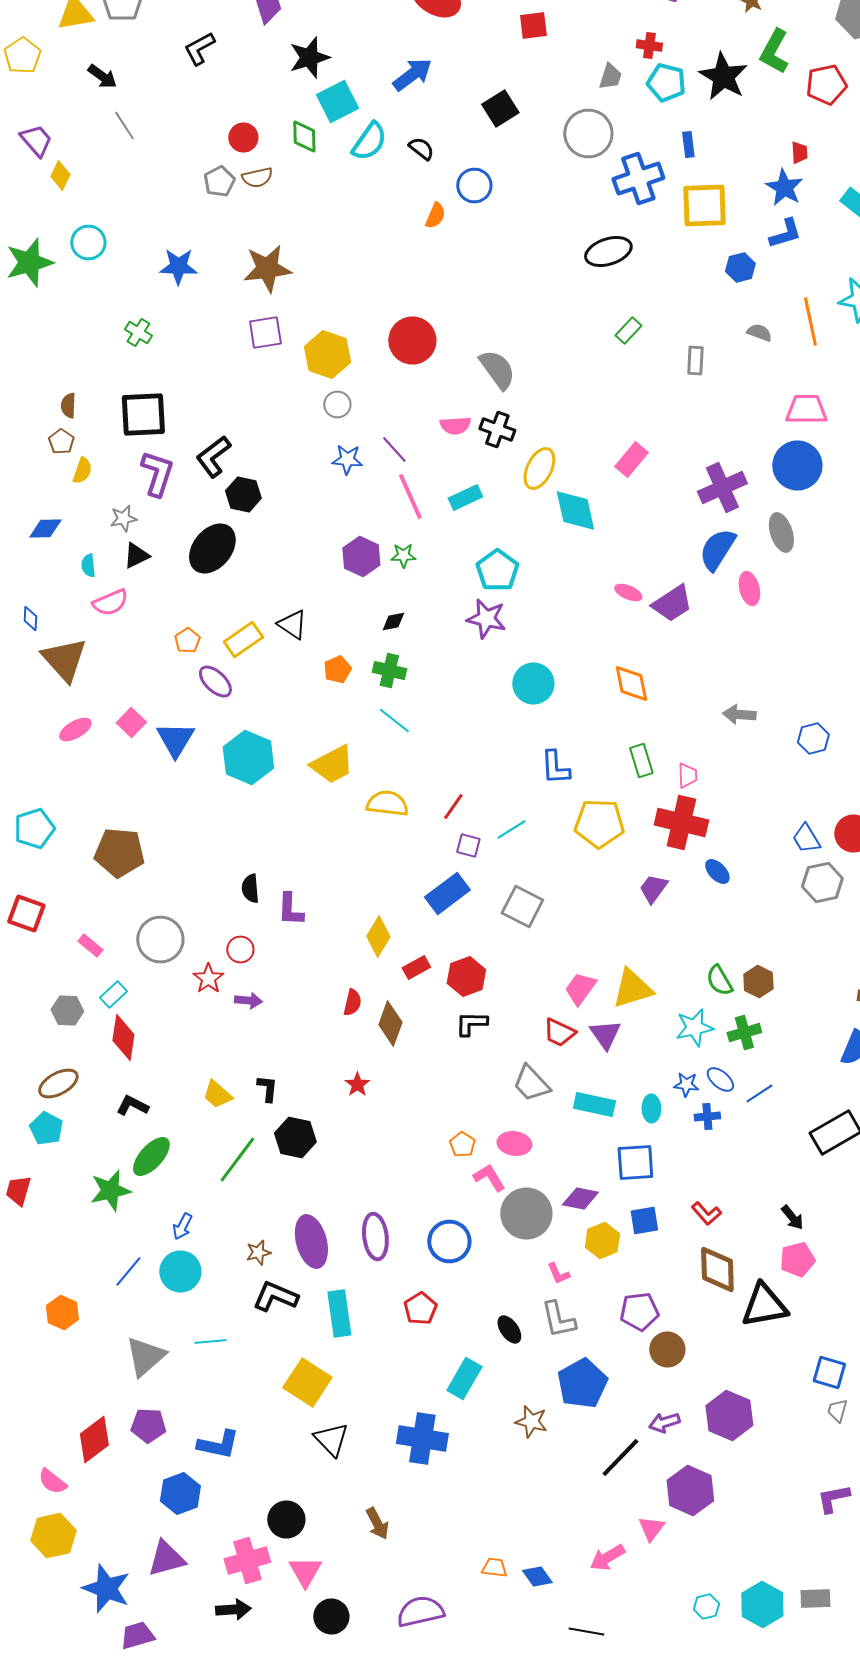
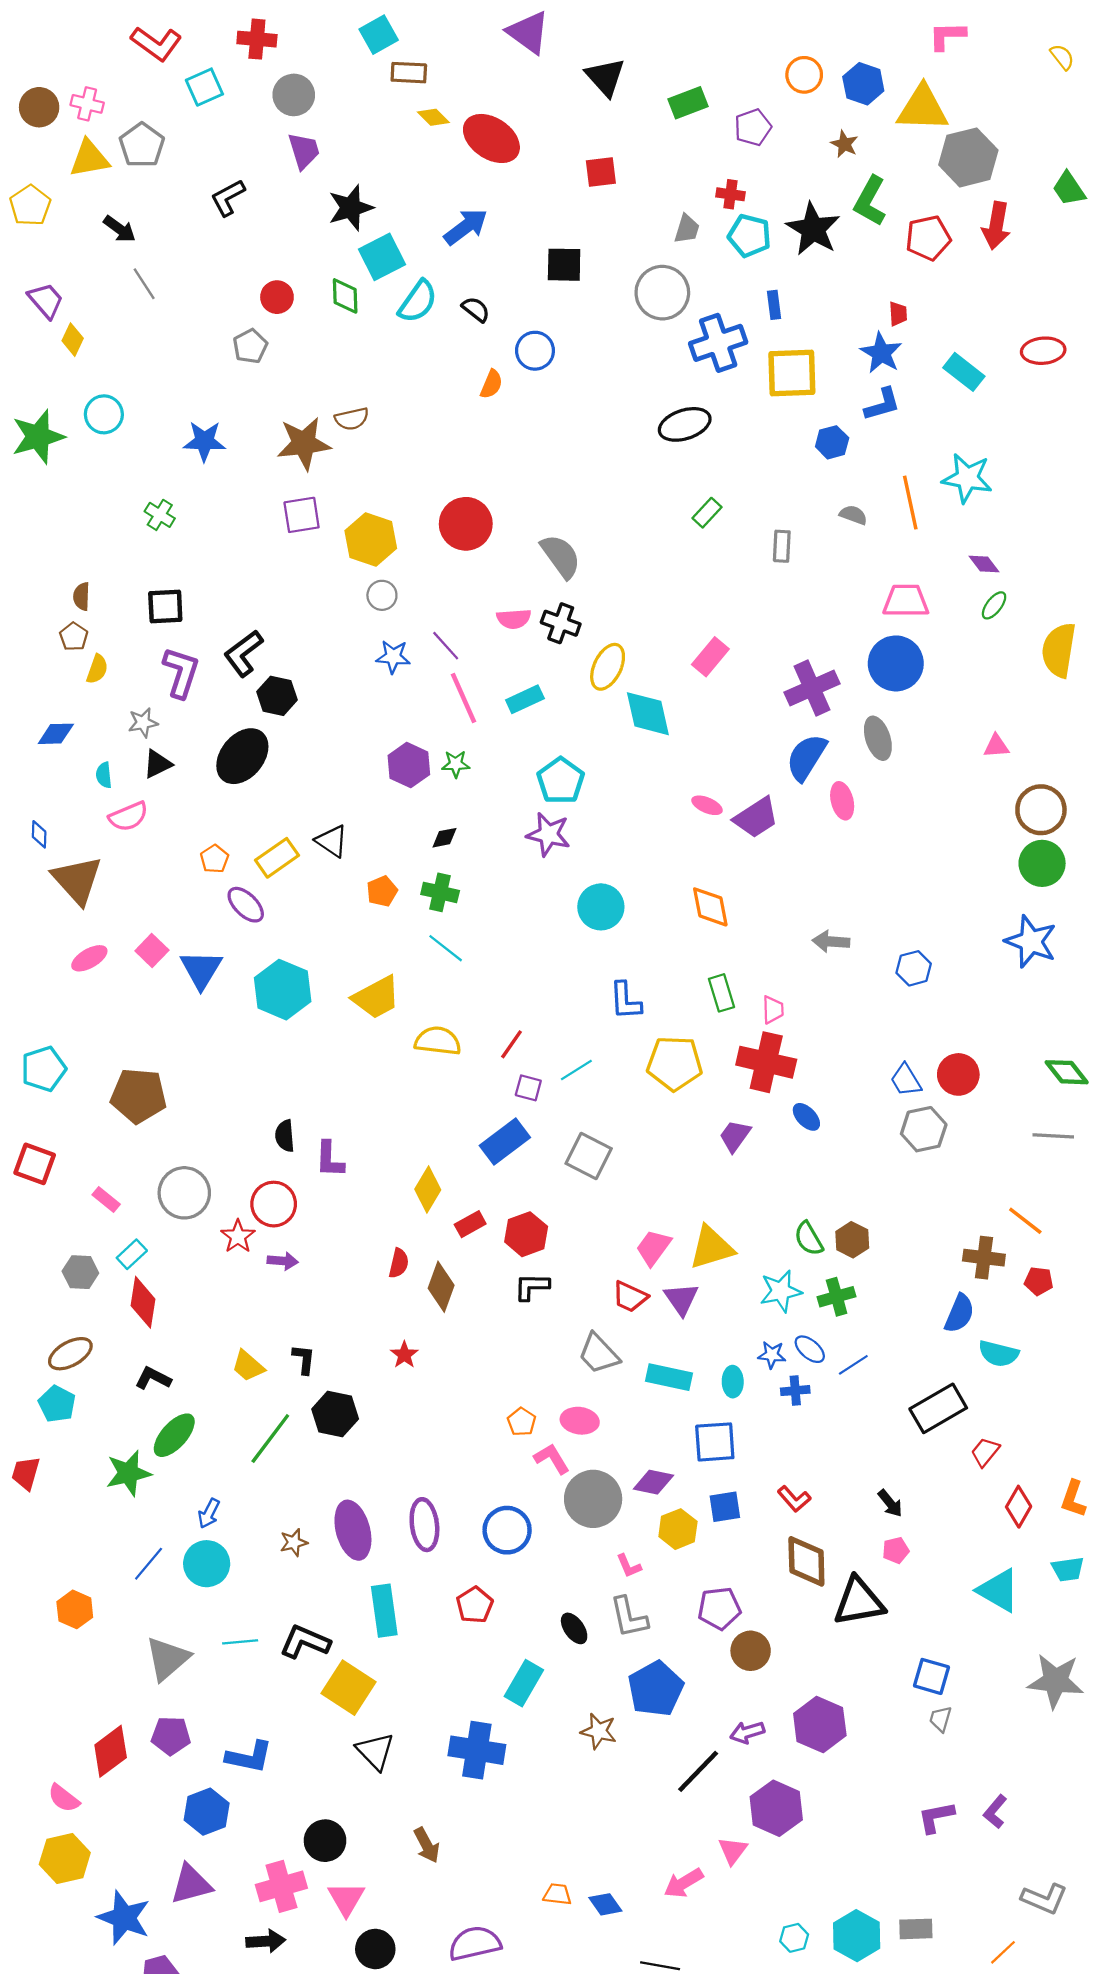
black square: (500, 108) -> (564, 265), turned 33
brown semicircle: (257, 178) -> (352, 419), moved
black square: (143, 414) -> (165, 606), size x0.7
red circle: (240, 950) -> (274, 1204), size x1.5
pink pentagon: (797, 1260) -> (896, 1550), size x0.7
black L-shape: (275, 1296) -> (305, 1642), moved

